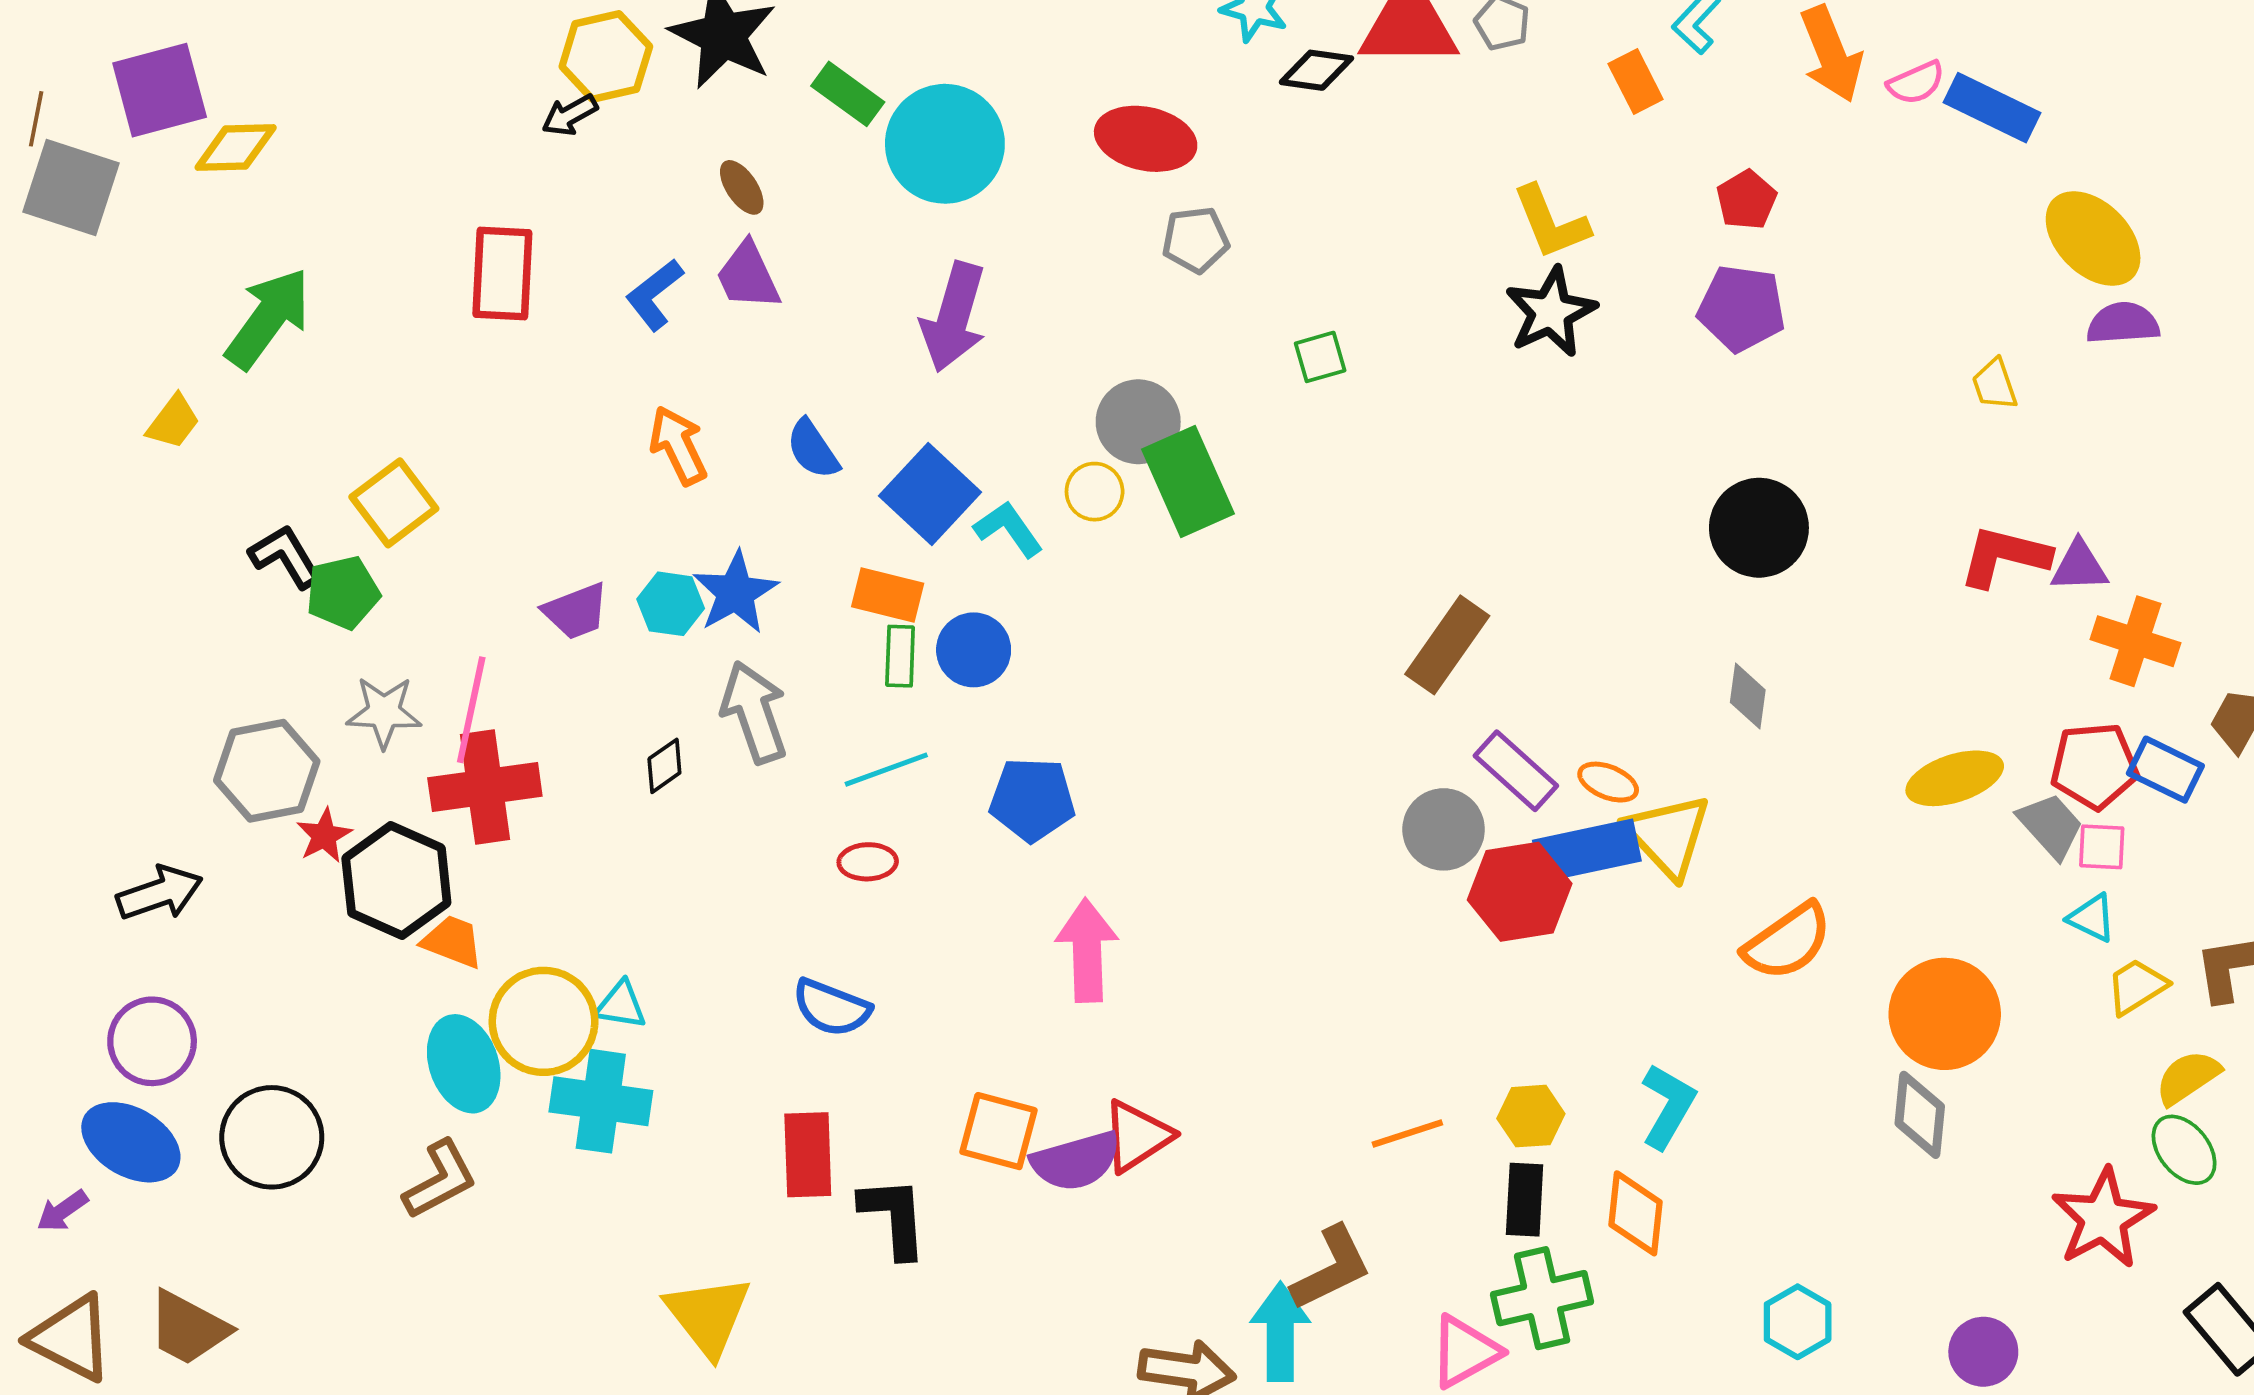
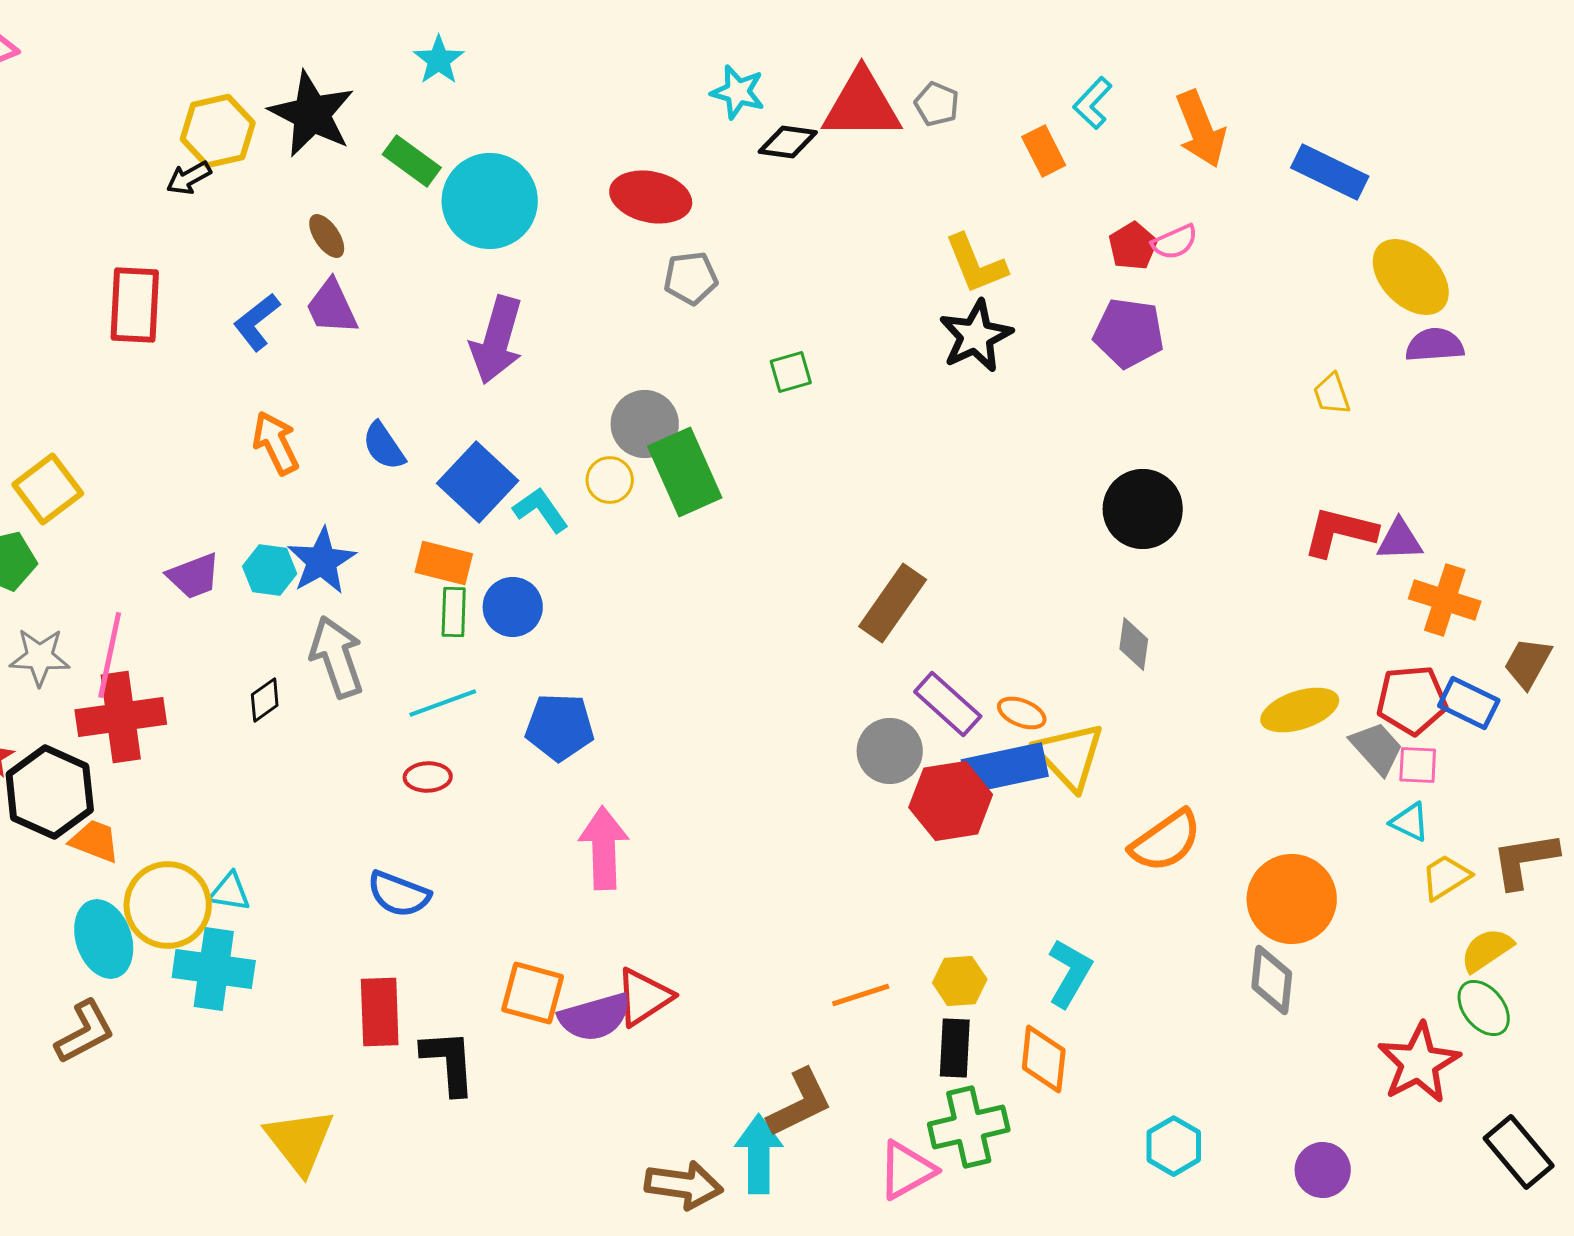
pink semicircle: (1916, 83) -> (1175, 242), moved

